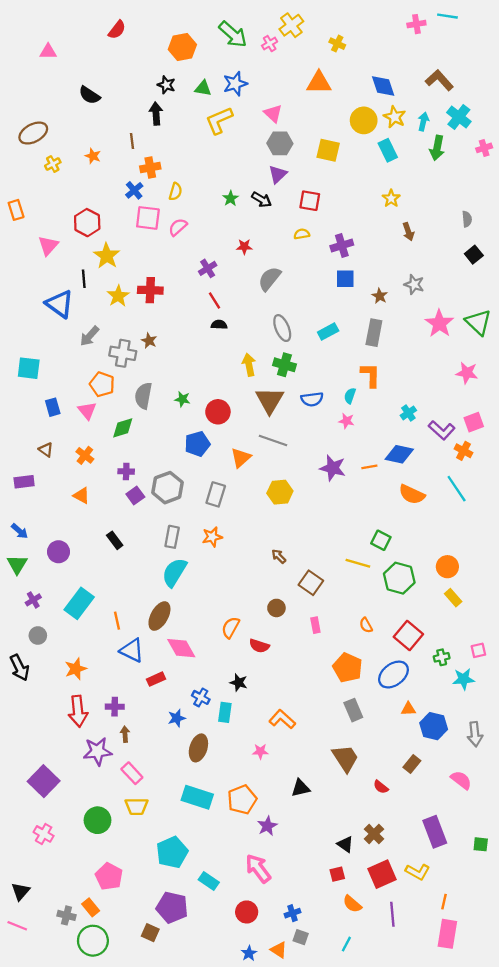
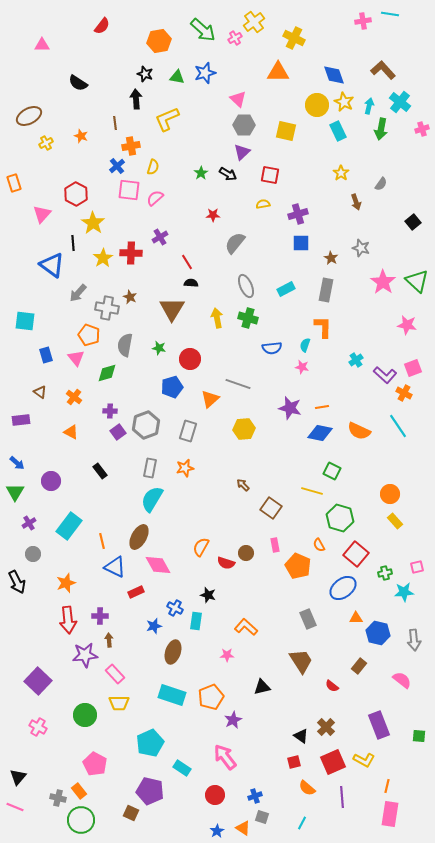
yellow cross: (337, 44) -> (294, 38), size x1.5
yellow L-shape: (219, 120) -> (167, 119), moved
gray semicircle: (467, 219) -> (381, 184), moved, turned 40
purple cross: (208, 268) -> (160, 237), moved
brown triangle: (270, 400) -> (172, 309), moved
blue diamond: (399, 454) -> (320, 433), moved
green hexagon: (399, 578) -> (340, 518), moved
brown circle: (276, 608) -> (246, 553), moved
orange pentagon: (348, 668) -> (298, 566), moved

